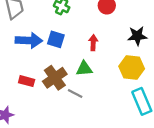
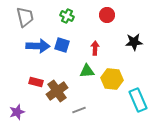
yellow hexagon: (132, 68) -> (112, 79), moved
brown cross: (55, 78) -> (57, 91), moved
gray line: (75, 94) -> (79, 110), moved, turned -48

